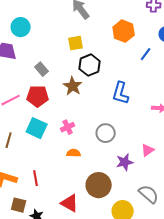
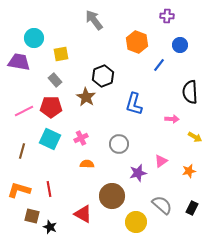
yellow square: (76, 43) -> (61, 54), moved

